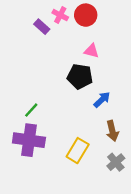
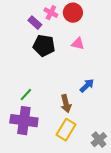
black pentagon: (80, 76) -> (44, 46), moved
brown arrow: (112, 131) -> (66, 104), moved

